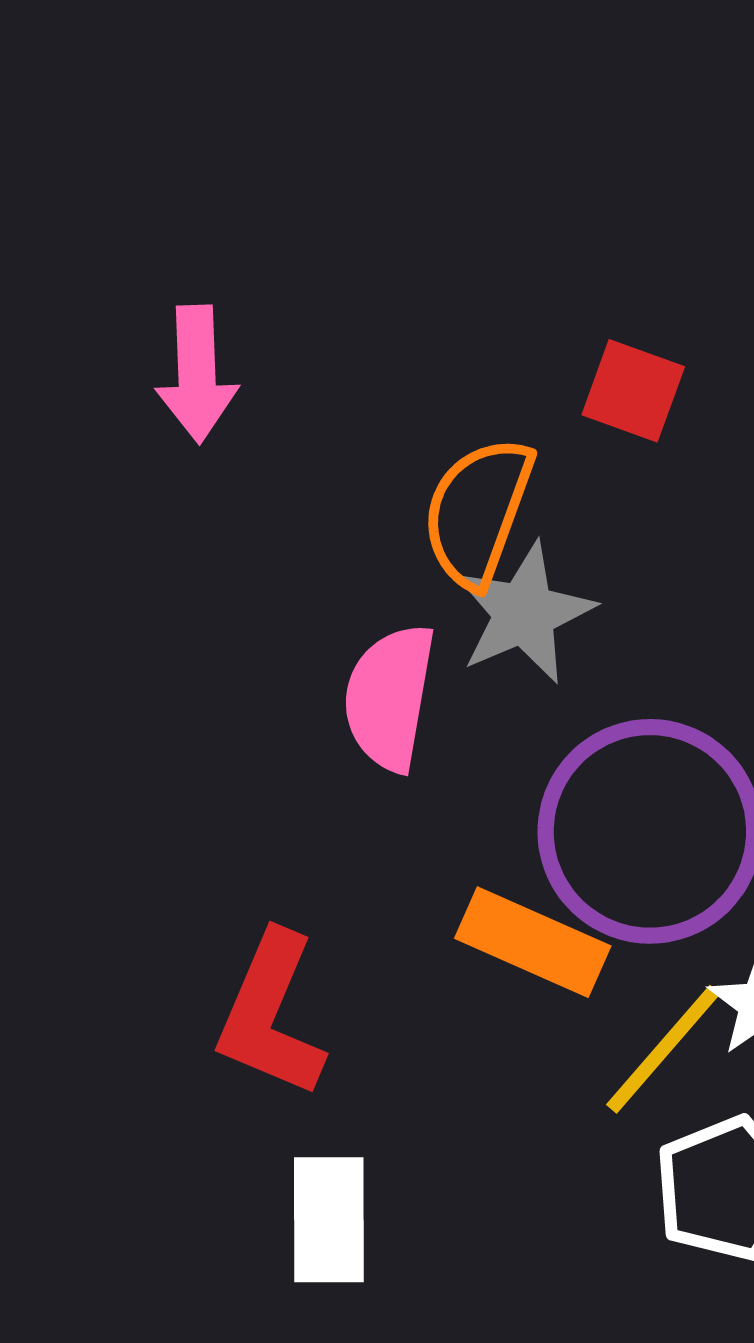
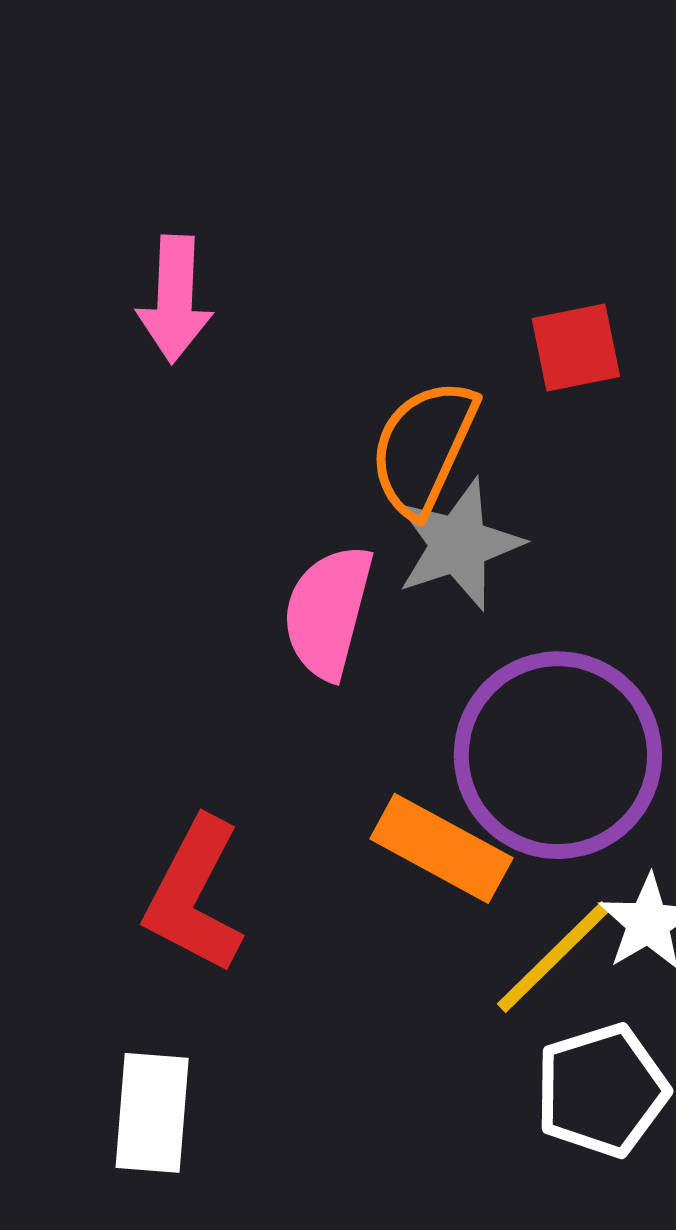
red square: (633, 391) -> (576, 348), turned -36
white rectangle: (329, 1220) -> (152, 1113), moved

